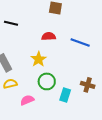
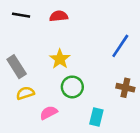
red semicircle: (49, 36) -> (59, 16), moved
blue line: (80, 43) -> (120, 46), moved, turned -72
cyan rectangle: (65, 95) -> (96, 117), moved

